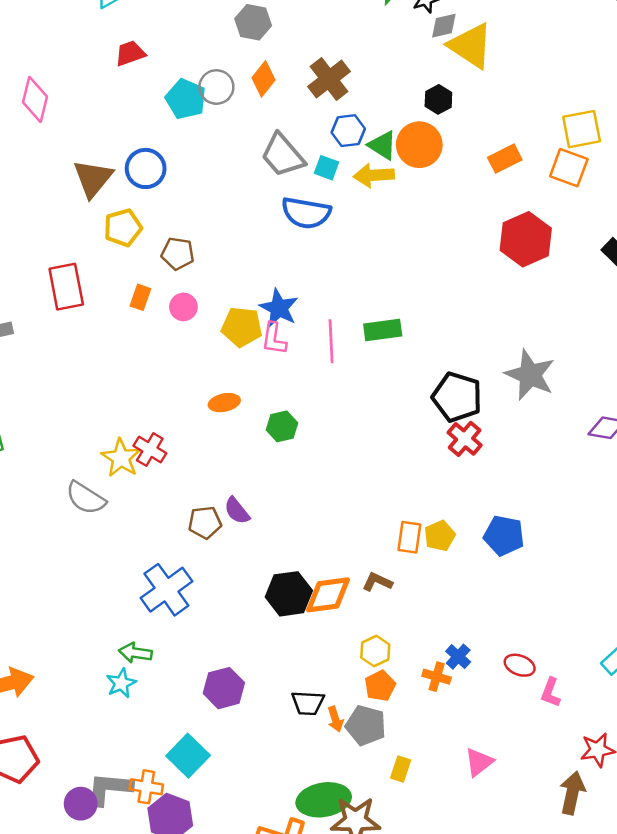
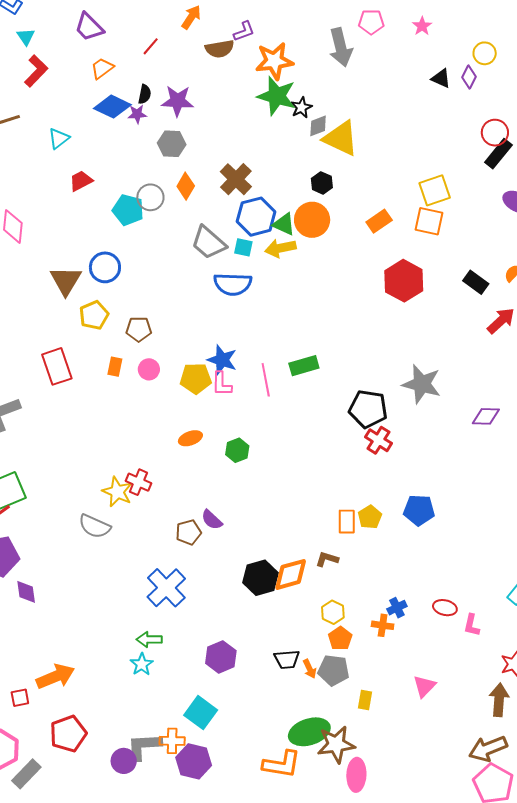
blue hexagon: (348, 131) -> (256, 217), size x1.5
blue cross: (458, 657) -> (397, 608), turned 30

